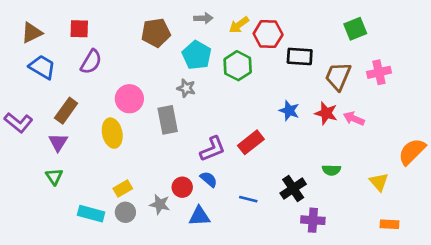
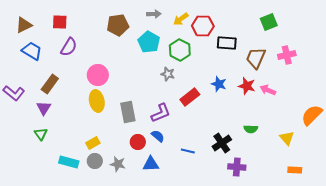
gray star: (186, 88) -> (168, 74), moved
gray rectangle: (168, 120) -> (128, 112), moved
yellow ellipse: (112, 133) -> (97, 101), moved
red rectangle: (251, 142) -> (190, 97), moved
gray star: (160, 204) -> (118, 164), moved

